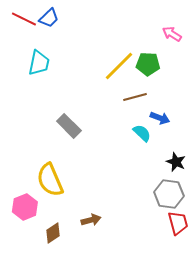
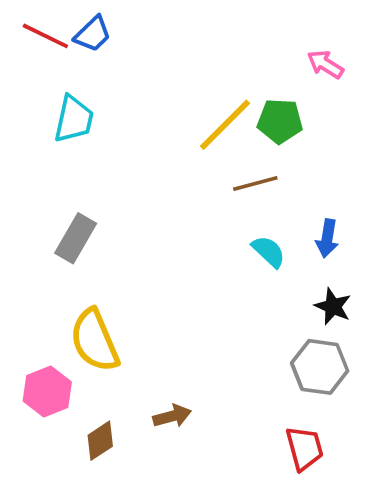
blue arrow: (160, 118) -> (327, 238), moved, turned 78
gray rectangle: (69, 126) -> (76, 238), moved, turned 75
red trapezoid: (178, 223) -> (305, 448), moved

